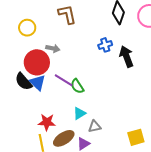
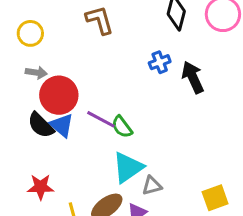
yellow circle: (27, 28) -> (30, 33), moved
gray arrow: (53, 48) -> (36, 73), moved
cyan triangle: (79, 113) -> (128, 168), size x1.6
red star: (47, 122) -> (41, 187), moved

